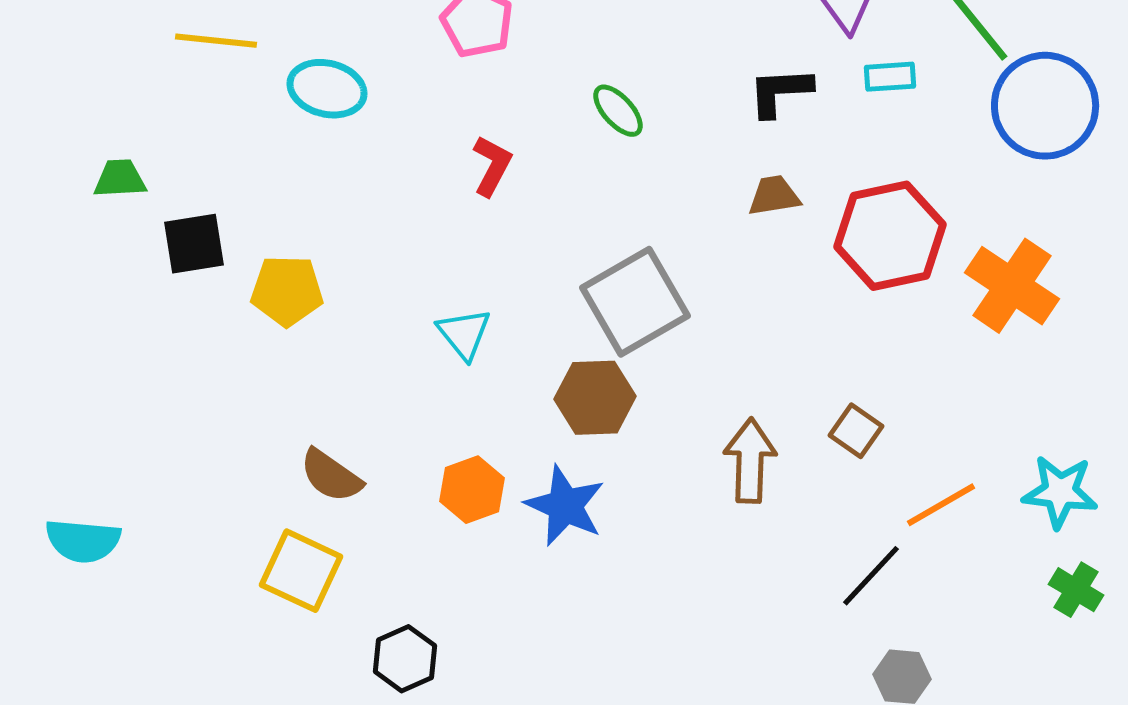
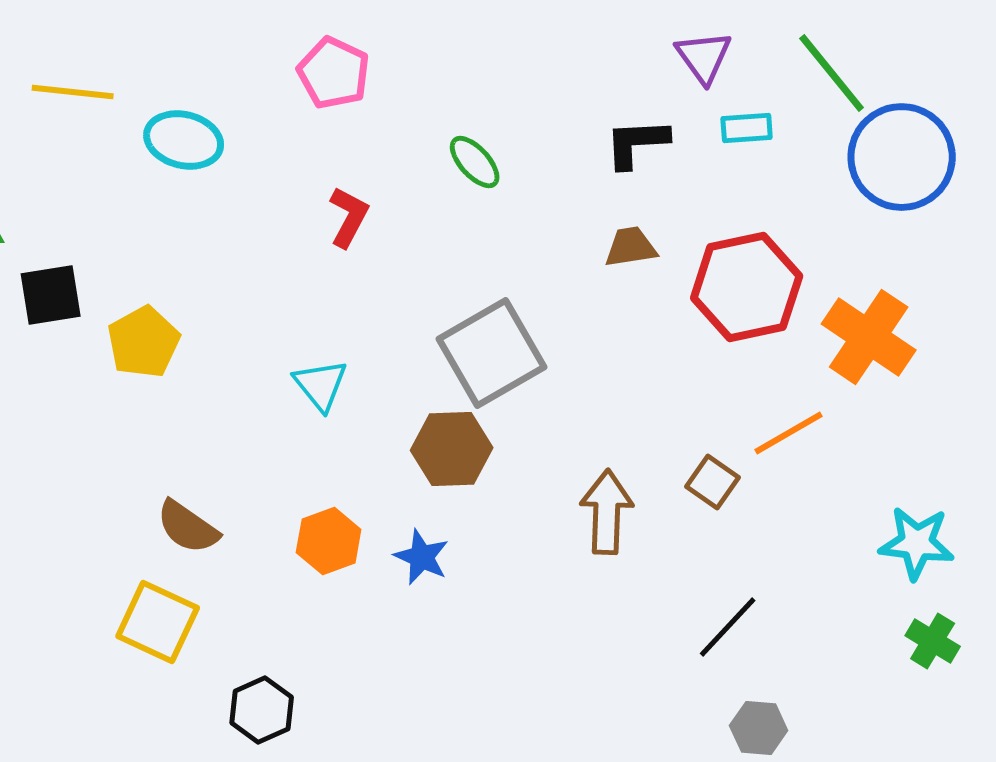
yellow pentagon: (287, 291) -> (144, 342), turned -30
orange line: (941, 505) -> (789, 433), moved
blue star: (565, 506) -> (422, 557), size x0.7

